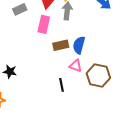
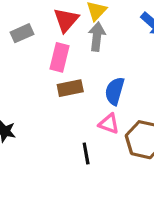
brown rectangle: (61, 45) -> (70, 88), moved

